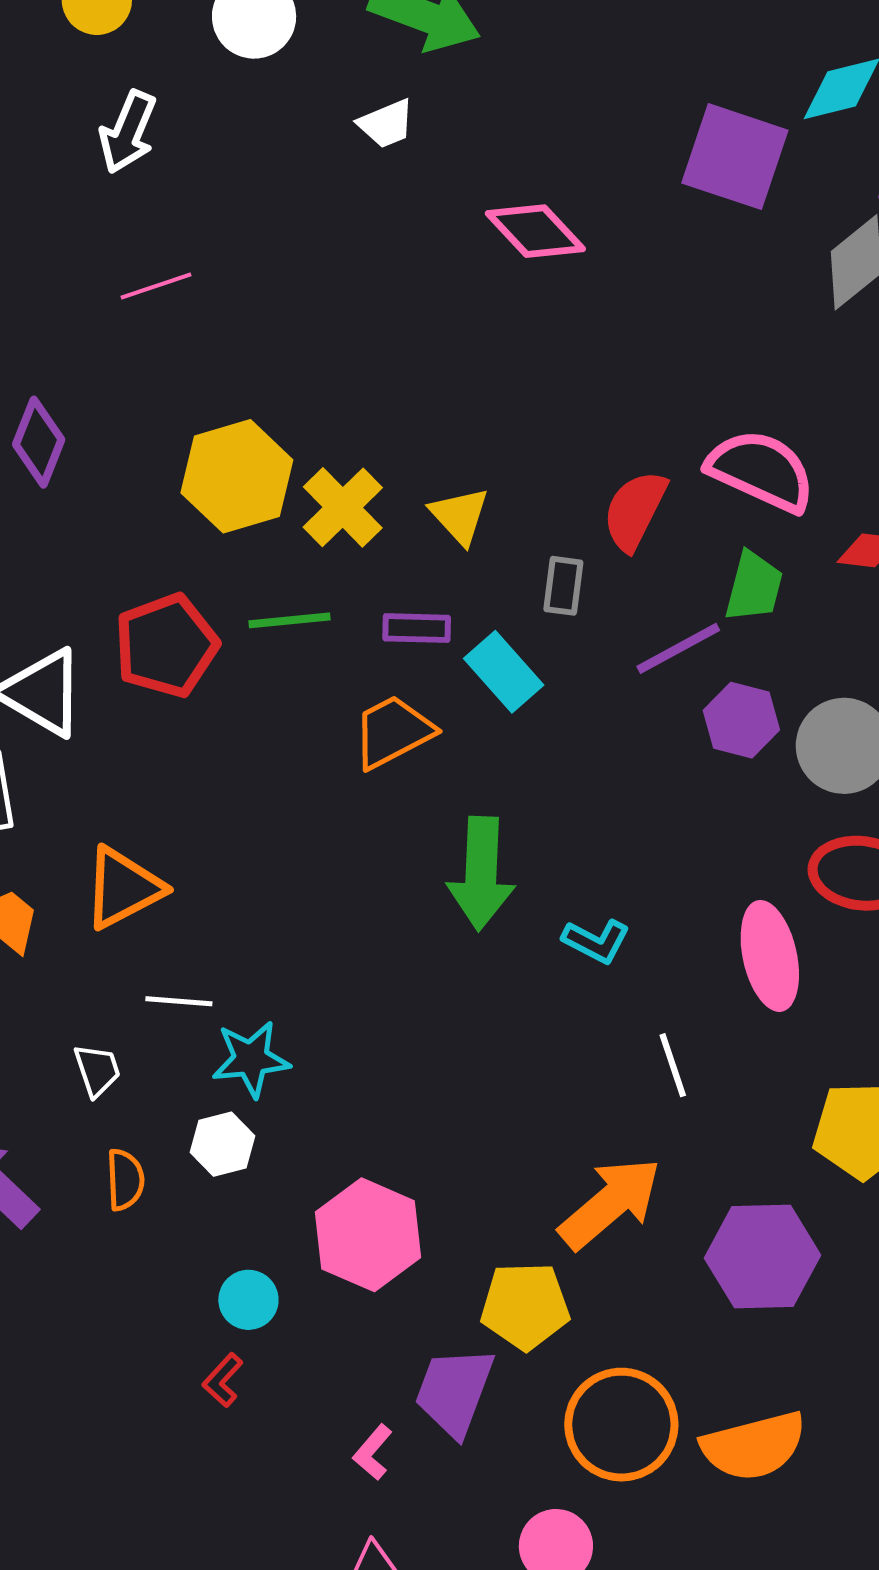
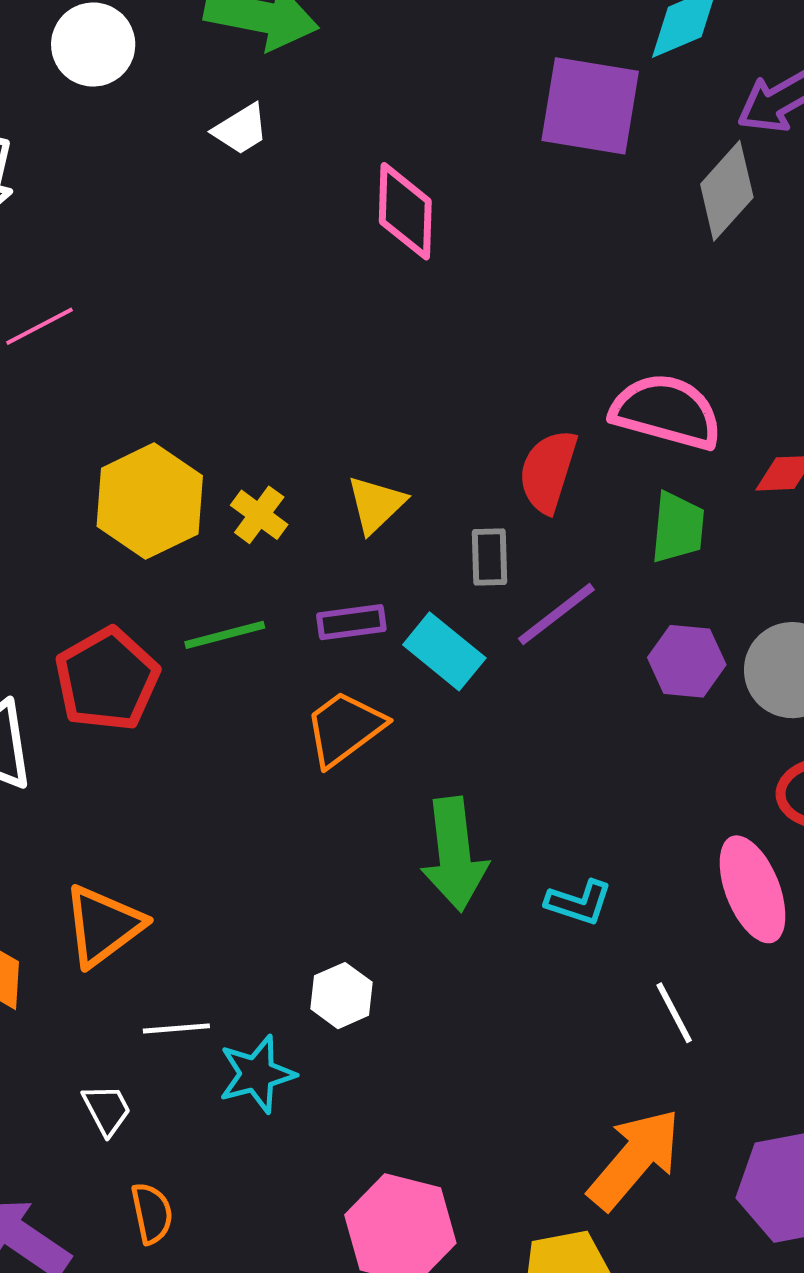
pink diamond: (535, 231) -> (405, 211), turned 54
yellow cross: (343, 507) -> (259, 515), size x0.7
yellow triangle: (460, 516) -> (376, 504), turned 38
purple line: (678, 648) -> (556, 614), moved
white hexagon: (223, 1144) -> (341, 996), moved

